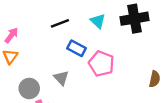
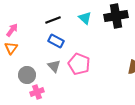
blue rectangle: (77, 48) -> (56, 41), moved
pink pentagon: (101, 64) -> (79, 64), moved

